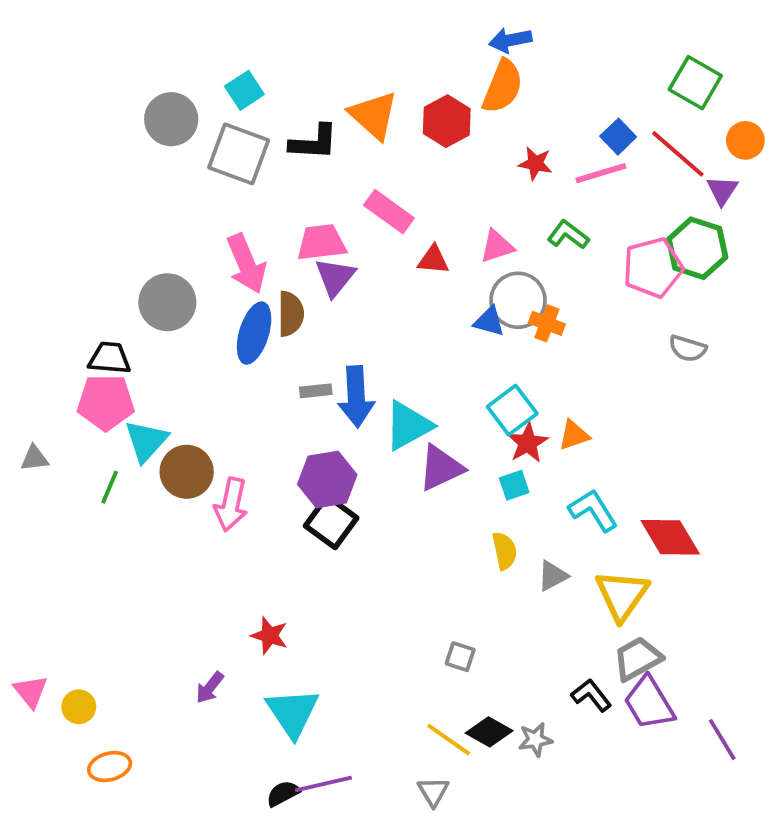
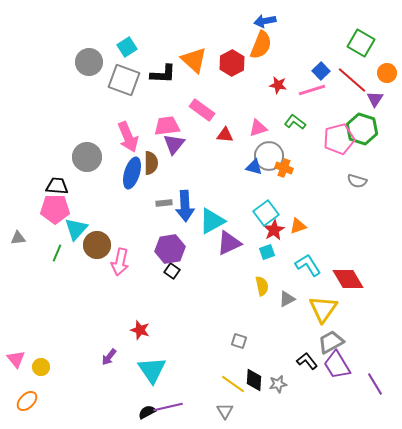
black square: (331, 522) -> (172, 271), size x0.6
black diamond: (489, 732) -> (254, 380), turned 65
orange ellipse: (110, 767) -> (27, 401), moved, turned -30

